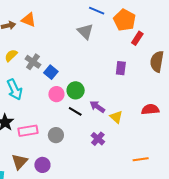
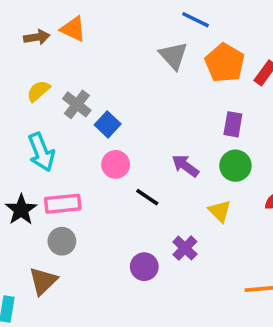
orange pentagon: (125, 20) -> (225, 63), moved
green circle: (76, 90) -> (235, 166), moved
purple arrow: (97, 107) -> (185, 166), moved
pink rectangle: (28, 131) -> (63, 204), moved
gray circle: (56, 135) -> (62, 241), moved
purple circle: (42, 165) -> (144, 267), moved

